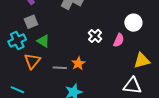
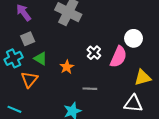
pink semicircle: (119, 40) -> (118, 57), size x1.5
orange star: (78, 63) -> (67, 67), moved
gray line: (60, 68) -> (90, 89), moved

